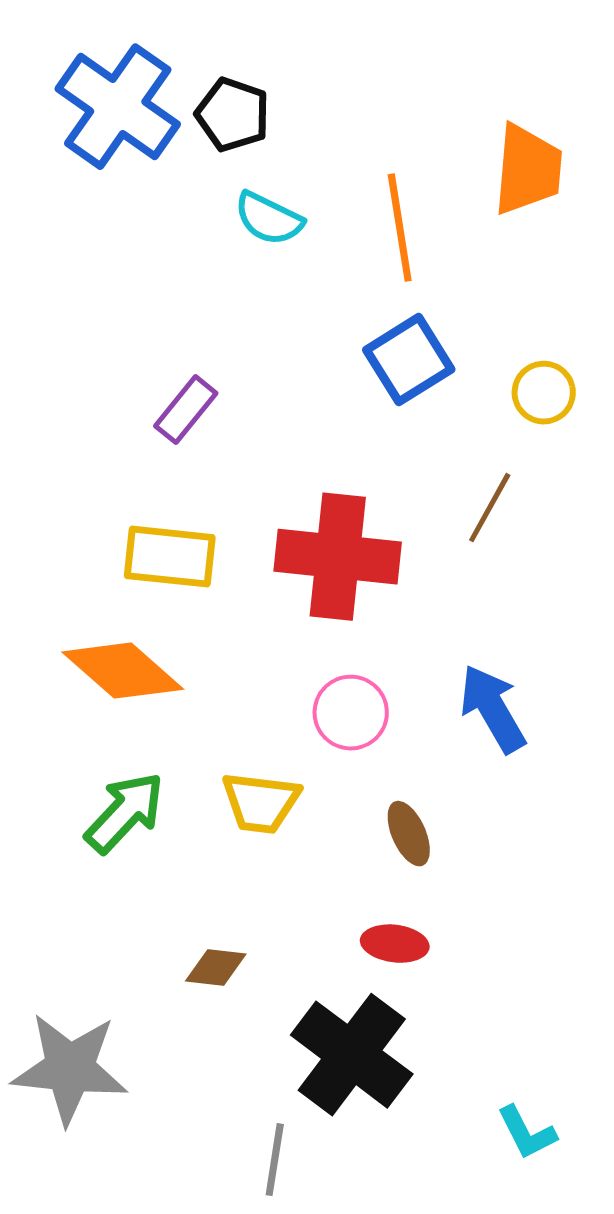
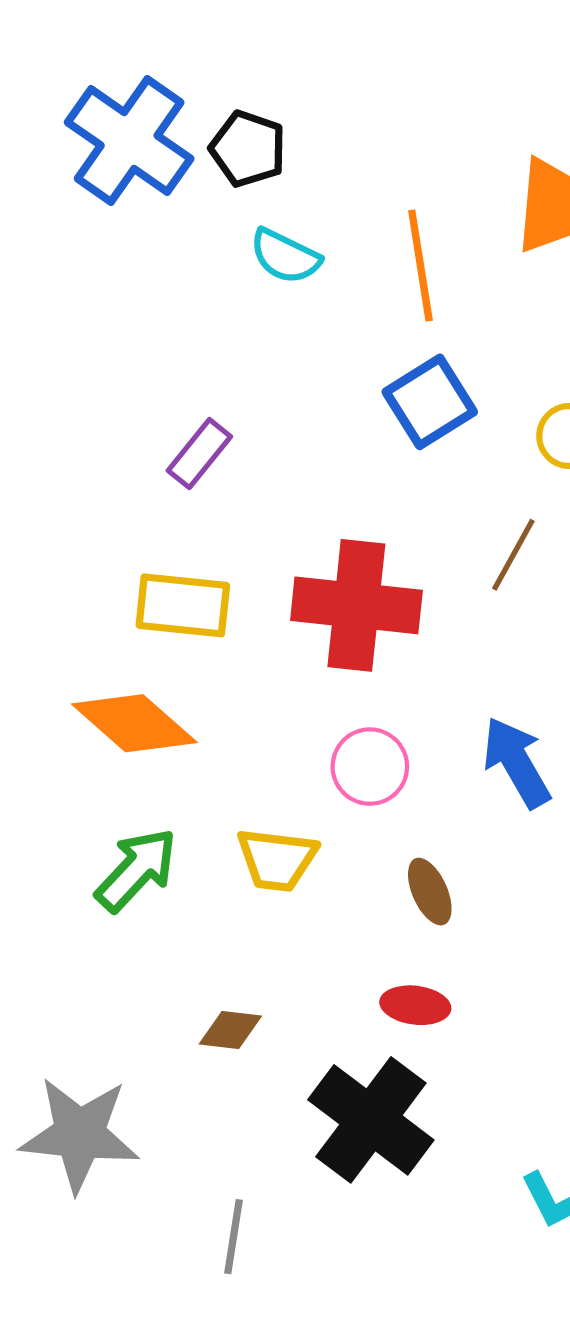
gray line: (275, 1160) -> (233, 1237), moved

